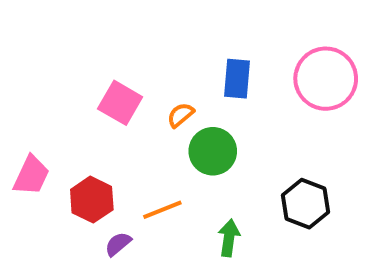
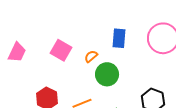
pink trapezoid: (31, 175) -> (17, 52), moved

